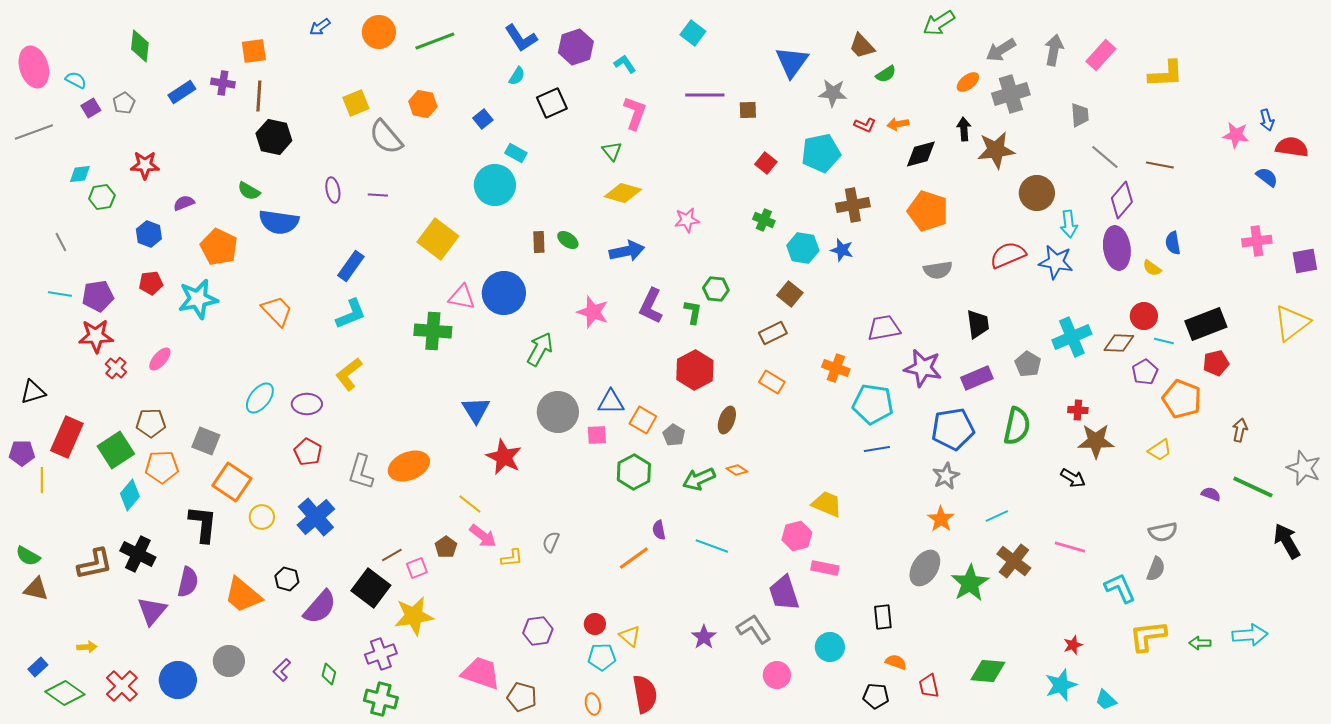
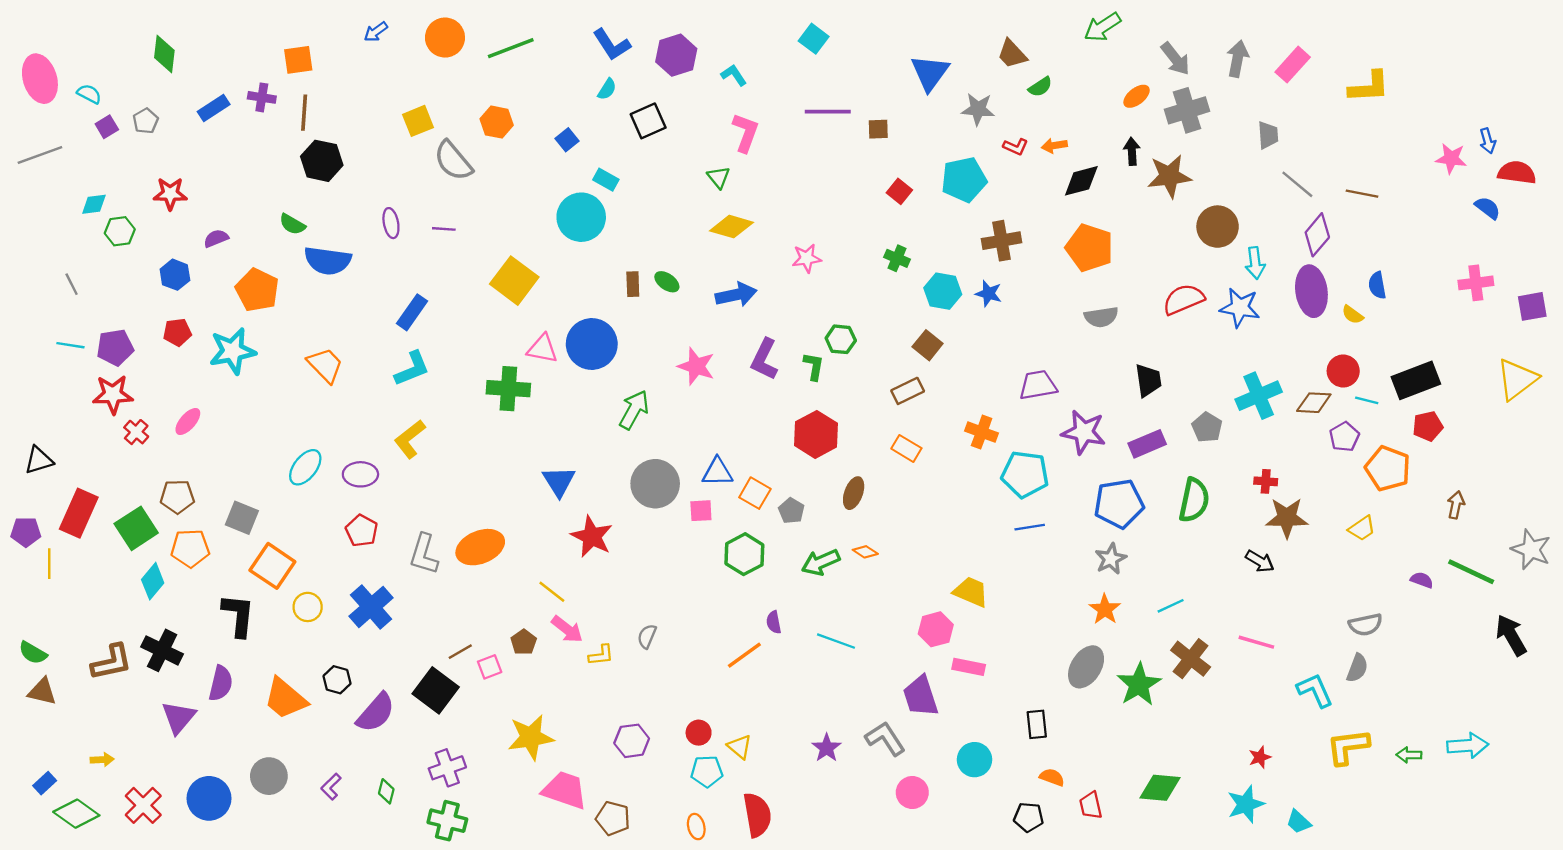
gray arrow: (1001, 50) -> (1175, 59), turned -96
yellow star: (414, 616) -> (531, 737), moved

